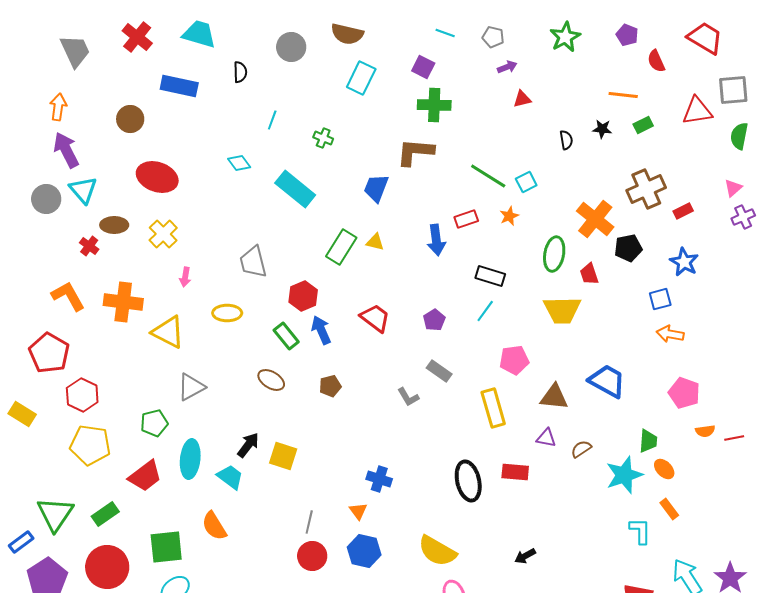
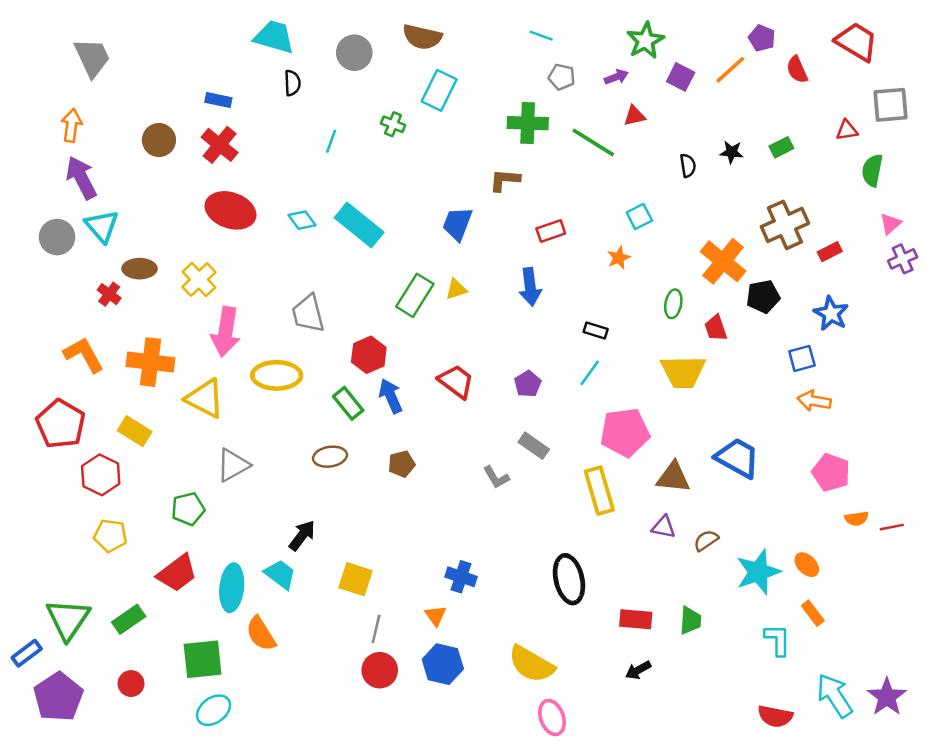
cyan trapezoid: (199, 34) -> (274, 37), moved
red cross: (137, 37) -> (220, 145), moved
gray pentagon: (493, 37) -> (562, 77), moved
green star: (565, 37) -> (645, 41), moved
purple square: (423, 67) -> (681, 77), moved
blue rectangle: (179, 86) -> (218, 100), size x0.6
orange line: (623, 95) -> (730, 70), moved, turned -48
red triangle: (697, 111) -> (847, 130), size x0.6
green semicircle: (739, 136) -> (872, 170), moved
green cross: (323, 138) -> (393, 124), moved
brown L-shape: (415, 152) -> (505, 180), size x0.7
cyan diamond: (239, 163) -> (302, 220), moved
green line: (488, 176) -> (593, 142), moved
red ellipse: (157, 177) -> (231, 210), moved
red rectangle: (466, 219) -> (551, 231), moved
yellow triangle: (375, 242) -> (456, 289), turned -30
green ellipse: (554, 254) -> (673, 304), size x0.7
black rectangle: (490, 276) -> (596, 330), size x0.7
pink arrow: (185, 277) -> (226, 332), size x2.0
yellow ellipse: (227, 313) -> (277, 375), size x1.4
pink pentagon: (514, 360) -> (625, 432), size x1.4
brown ellipse: (271, 380) -> (330, 457), turned -40
yellow rectangle: (22, 414) -> (135, 431), moved
green trapezoid: (648, 441) -> (690, 620), moved
yellow pentagon: (90, 445) -> (110, 536), size x0.7
yellow square: (283, 456) -> (355, 579), moved
cyan ellipse: (190, 459) -> (232, 588), moved
red rectangle: (515, 472) -> (636, 619), moved
red circle: (107, 567) -> (131, 684), size x0.5

